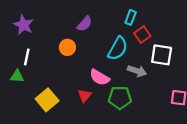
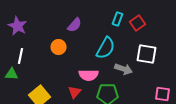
red square: (142, 35) -> (138, 23), moved
pink semicircle: (100, 77) -> (88, 75), turned -30

